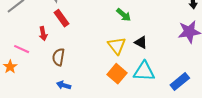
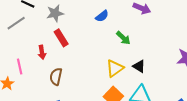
yellow triangle: (117, 46) -> (115, 68), turned 30
pink line: (22, 49) -> (20, 67), turned 49

